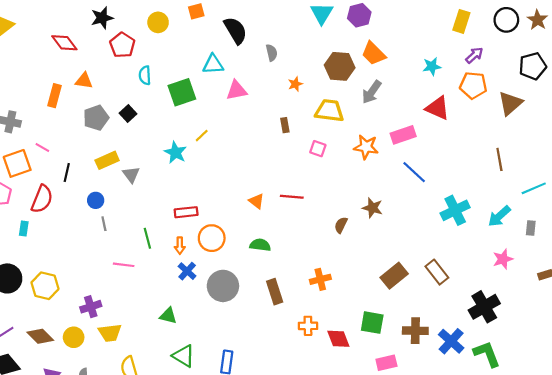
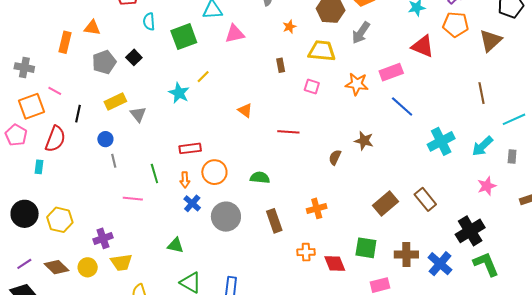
orange triangle: (256, 201) -> (245, 110), moved
green L-shape: (487, 354) -> (486, 264), moved

